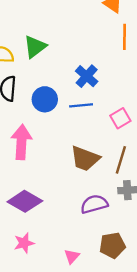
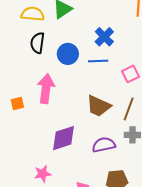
purple diamond: (25, 201) -> (63, 138), moved, turned -52

